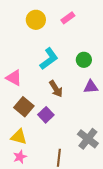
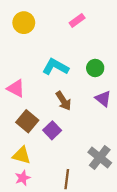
yellow circle: (36, 20) -> (24, 23), moved
cyan L-shape: (49, 59) -> (56, 67), turned -115
purple triangle: (91, 87) -> (103, 99), turned 42

